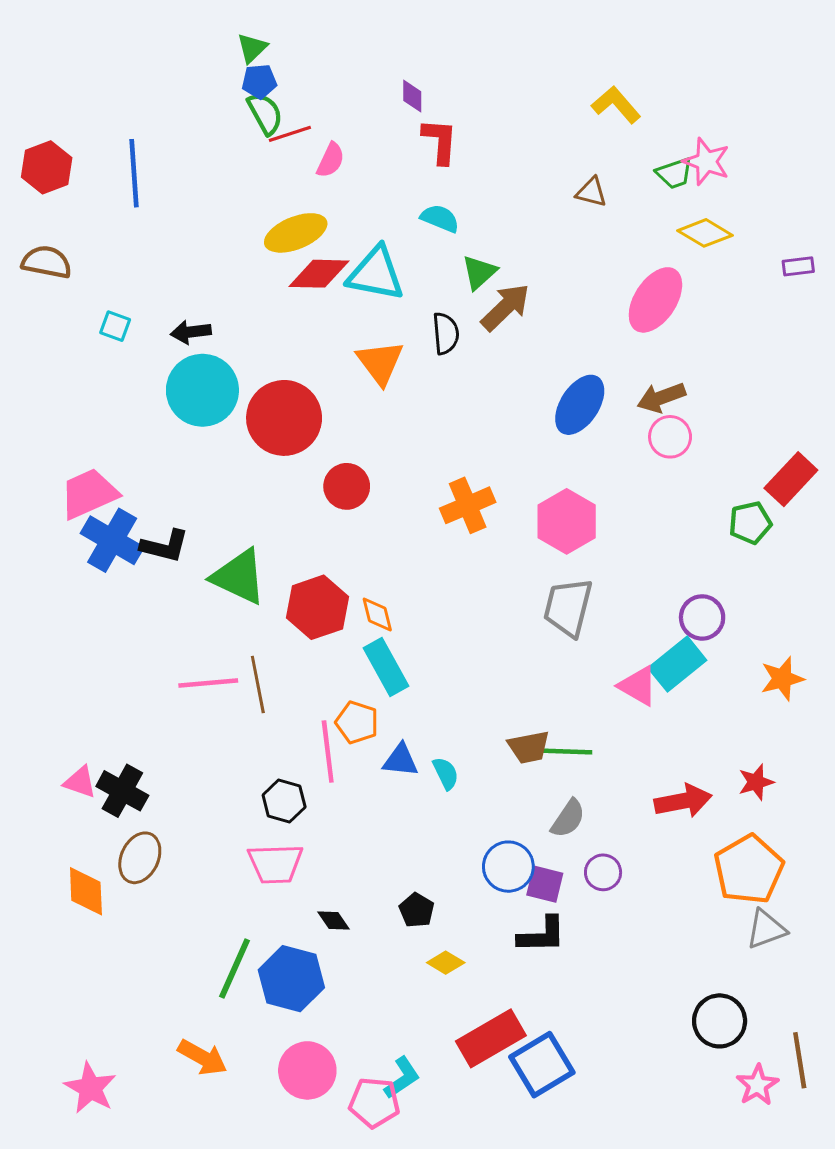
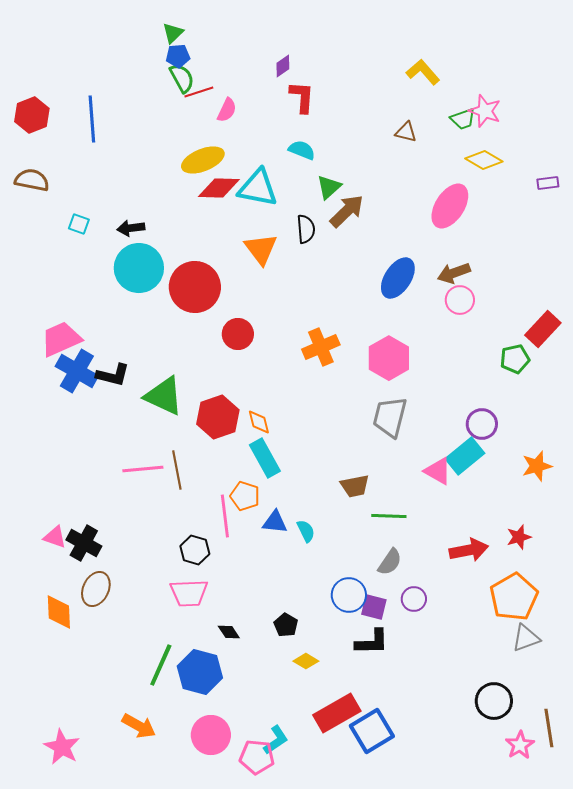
purple diamond: (412, 96) -> (283, 66), turned 55
brown trapezoid: (529, 747) -> (355, 486), moved

